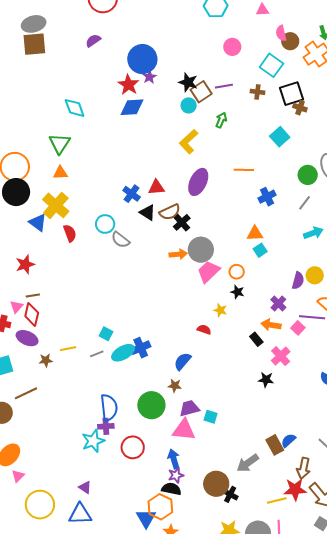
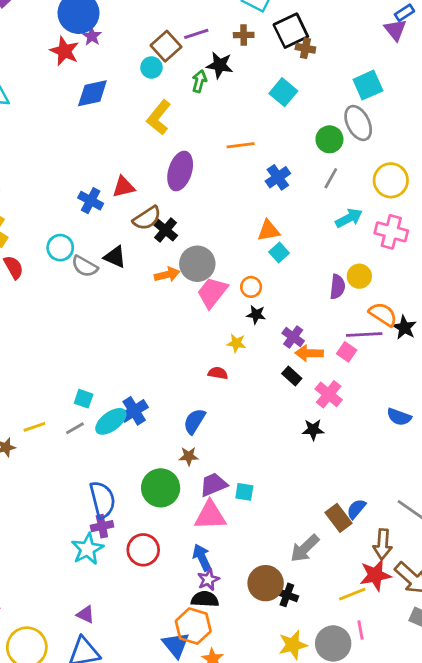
black star: (188, 82) -> (220, 65), moved
blue diamond: (132, 107) -> (92, 93), moved
black triangle: (148, 213) -> (115, 257), moved
purple cross: (278, 303) -> (293, 337), moved

